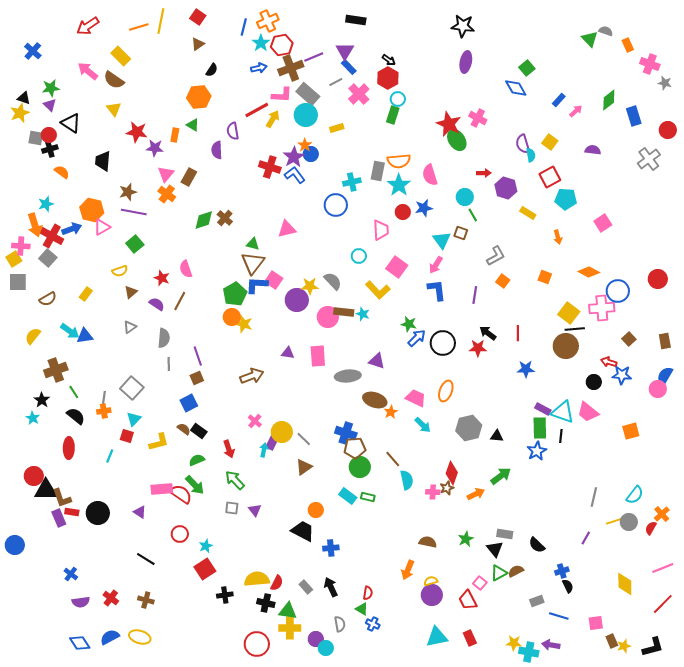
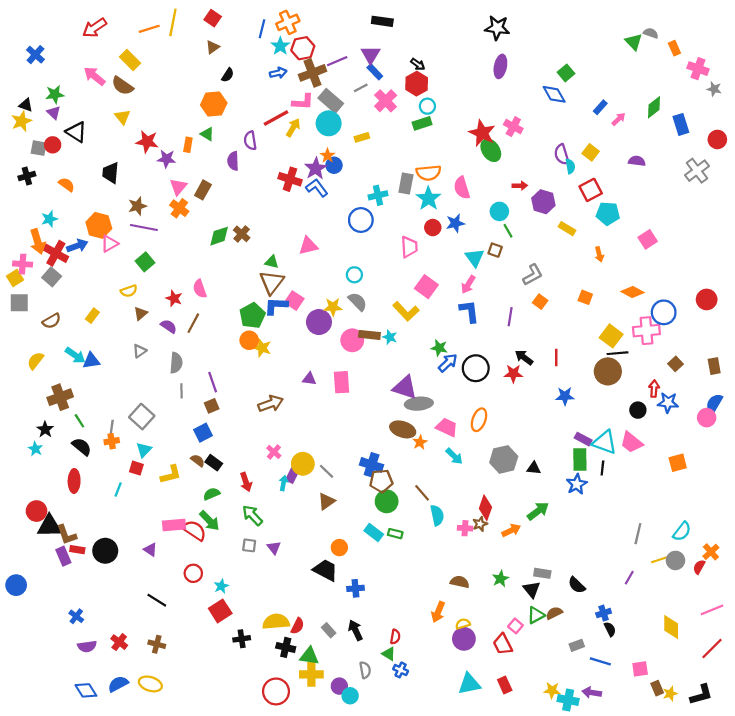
green rectangle: (393, 115) -> (422, 123), turned 54
black cross: (50, 149) -> (27, 176), moved
cyan circle: (359, 256) -> (354, 275), moved
purple triangle: (377, 361) -> (405, 388), size x1.4
red arrow: (609, 362) -> (654, 389), turned 77
gray ellipse: (348, 376) -> (419, 404), moved

